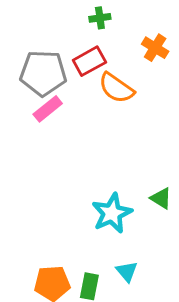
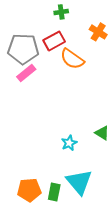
cyan star: (112, 213) -> (69, 143), size x0.6
cyan triangle: (127, 271) -> (79, 182), size x1.8

